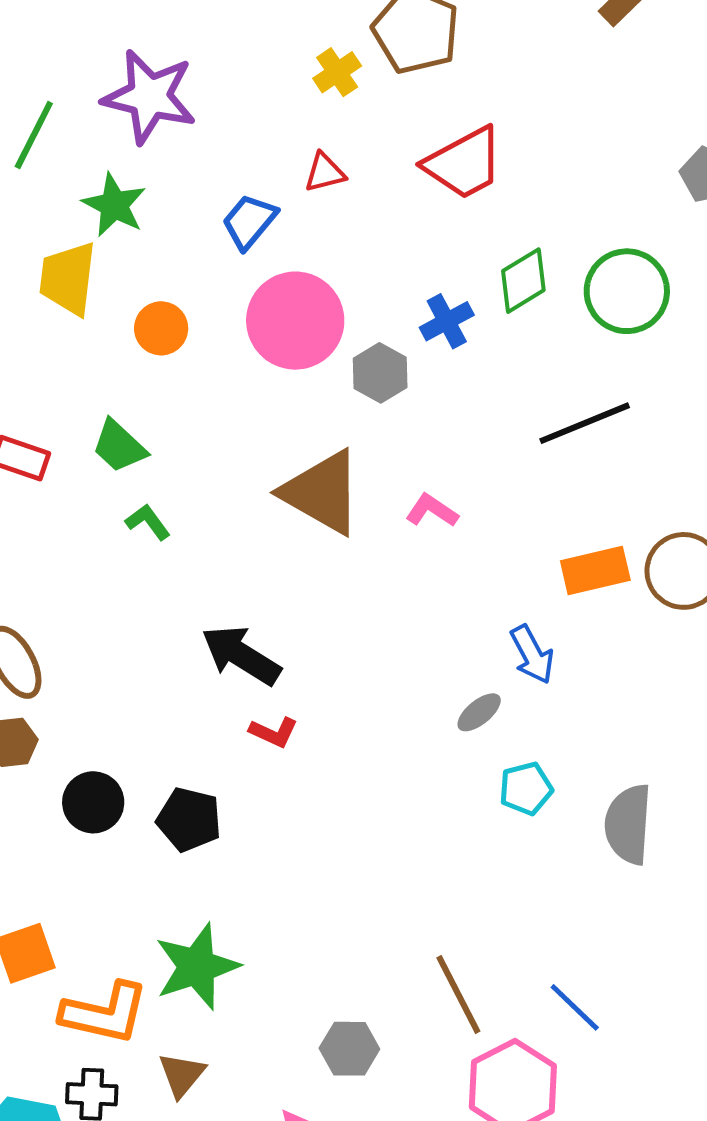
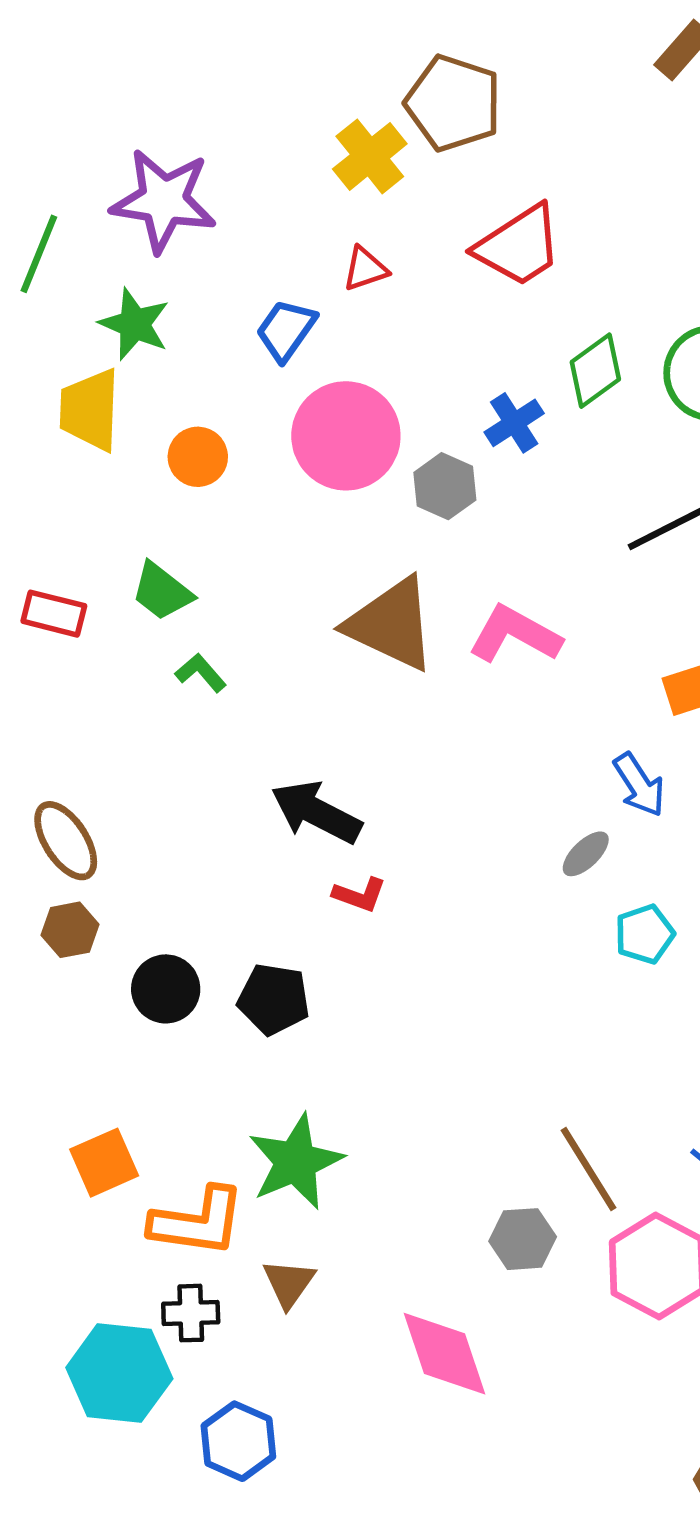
yellow cross: (337, 72) -> (370, 156), size x1.4
pink L-shape: (432, 511) -> (515, 634), size x1.6
gray hexagon: (349, 1049) -> (523, 1239), moved

